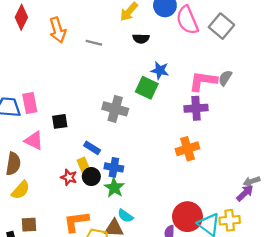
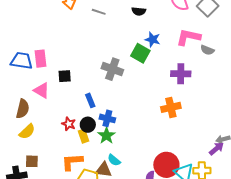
gray semicircle: (225, 78) -> (207, 50), turned -104
pink L-shape: (203, 81) -> (188, 37), moved
blue rectangle: (92, 148) -> (90, 100), turned 32
yellow rectangle: (84, 166) -> (83, 136), moved

